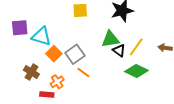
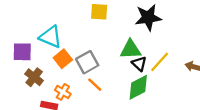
purple square: (20, 28) -> (22, 52), moved
green diamond: (136, 71) -> (138, 87), moved, turned -60
orange cross: (57, 82) -> (63, 92), turned -32

